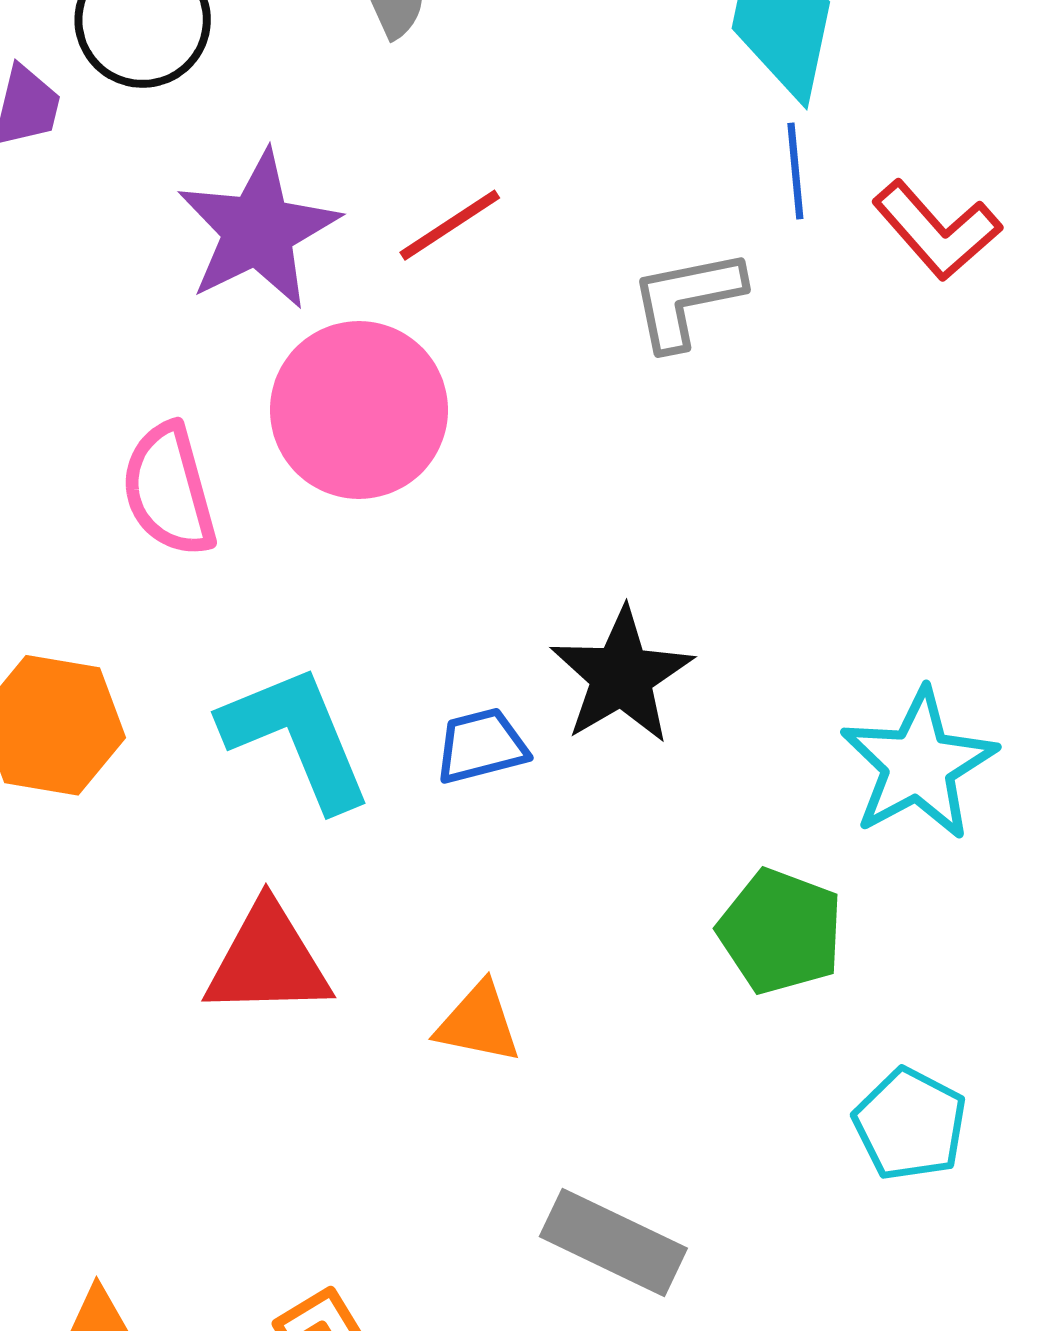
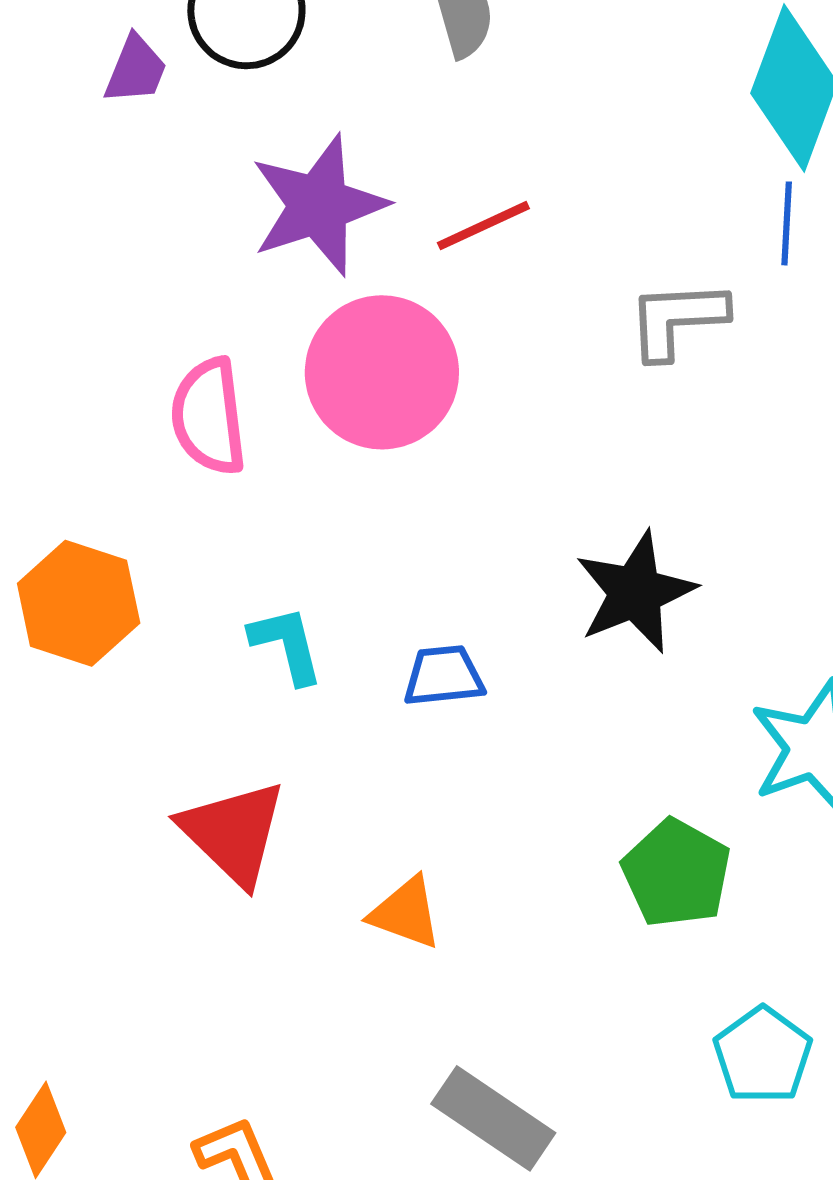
black star: (622, 676) -> (635, 592), moved
cyan L-shape: (297, 737) -> (287, 645), size x0.6
red triangle: (268, 961) -> (233, 833), turned 37

